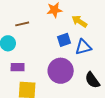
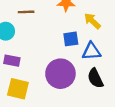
black semicircle: (92, 80) -> (95, 78), moved

